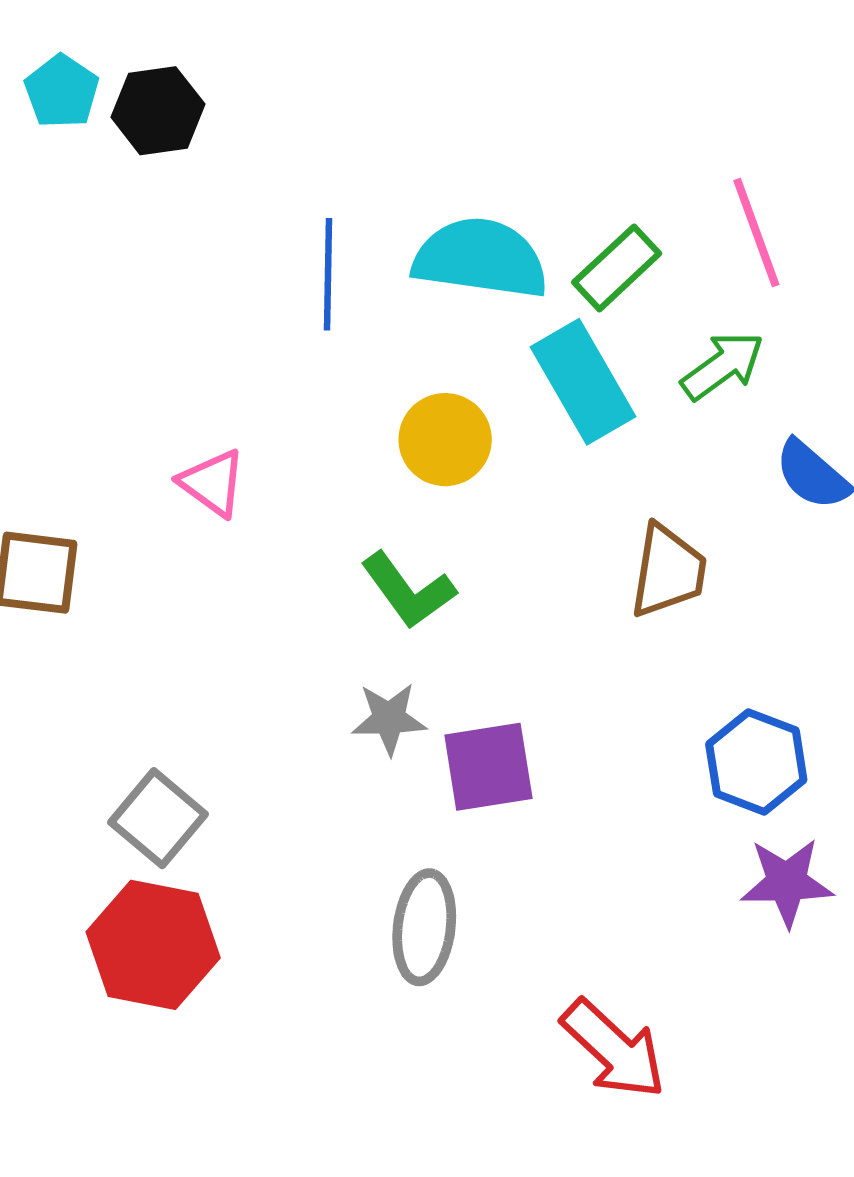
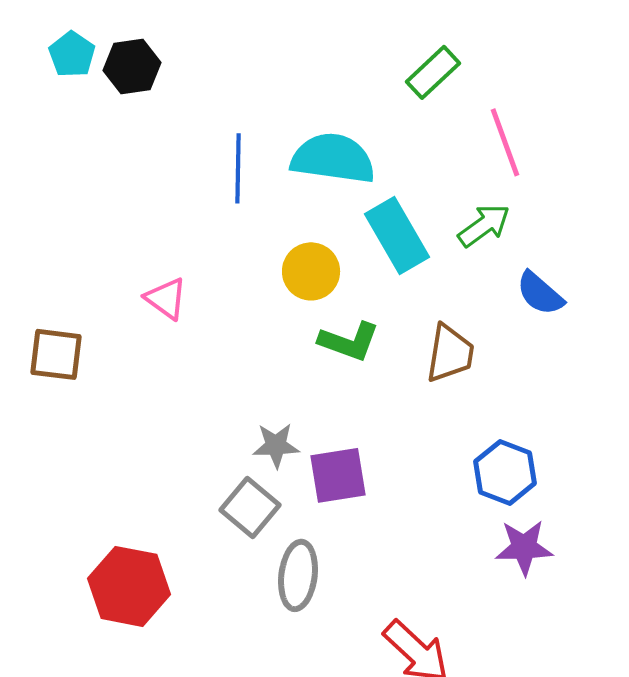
green rectangle: (617, 268) -> (433, 72), moved
green L-shape: (408, 590) -> (349, 341), moved, turned -34
gray square: (158, 818) -> (250, 507), moved

